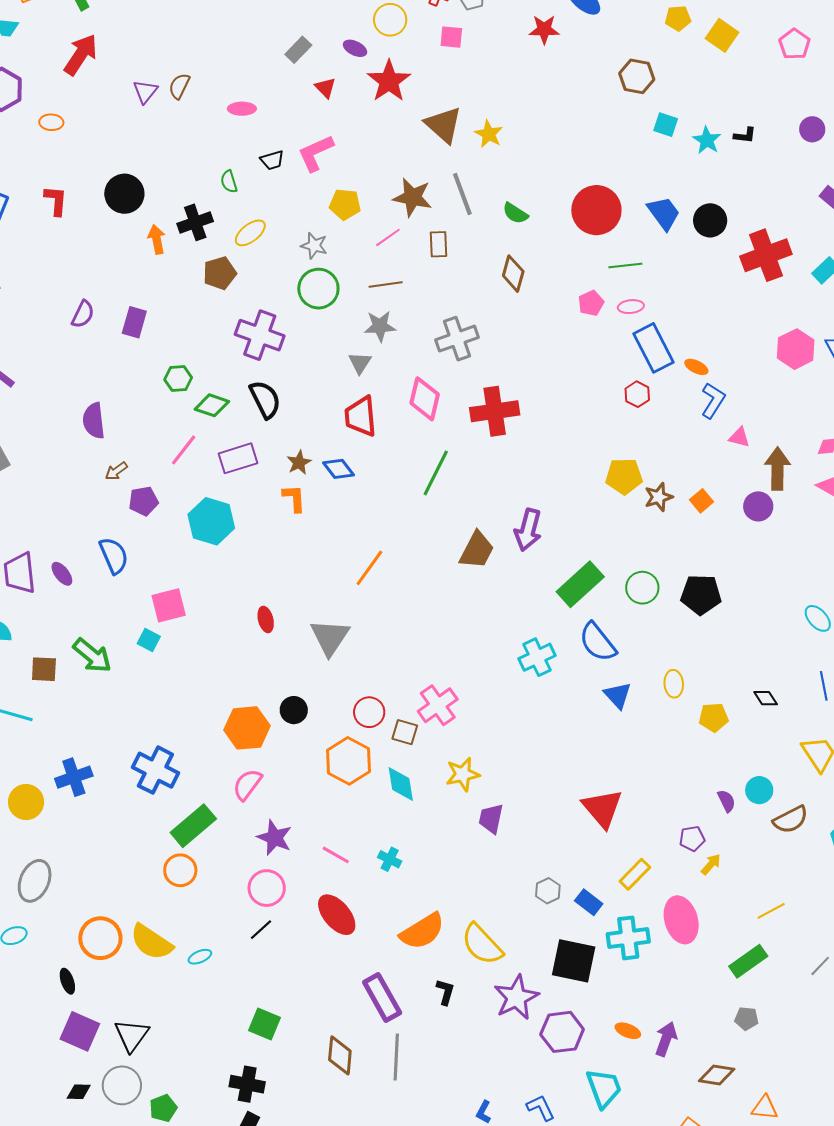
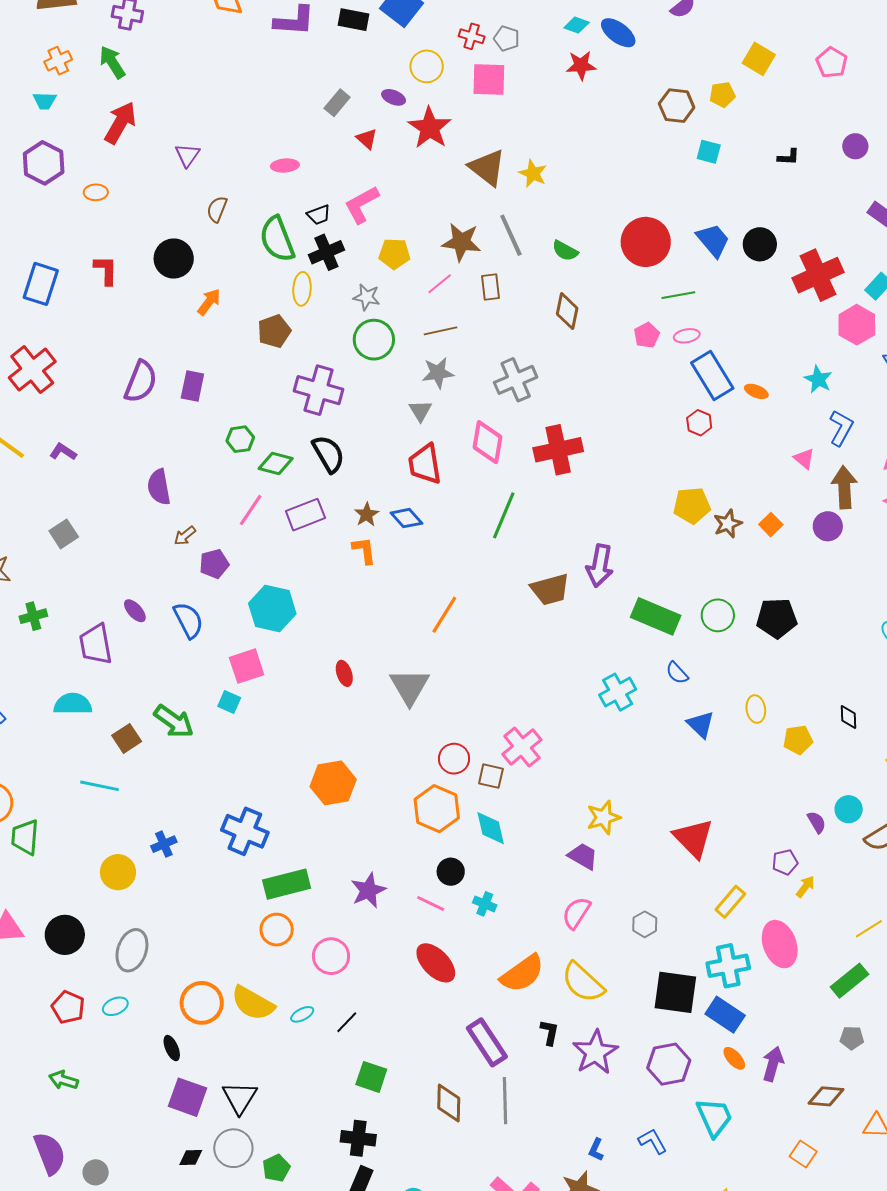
yellow pentagon: (678, 18) -> (722, 95), moved
pink square: (451, 37) -> (489, 79), size x1.5
brown semicircle: (179, 86) -> (217, 209), moved
cyan star: (707, 140) -> (818, 379), moved
green semicircle: (229, 182) -> (277, 239), size x2.0
black cross: (195, 222) -> (326, 252), moved
yellow ellipse: (250, 233) -> (302, 289), turned -44
orange arrow: (157, 239) -> (209, 302), turned 52
purple semicircle: (83, 314) -> (141, 382), size x1.5
pink hexagon: (796, 349) -> (857, 325), moved
blue L-shape: (713, 400) -> (841, 428), moved
pink triangle: (739, 437) -> (804, 459), turned 30
cyan hexagon: (211, 521) -> (272, 609), moved
brown trapezoid: (477, 550) -> (550, 589), turned 51
purple ellipse: (62, 574) -> (135, 611), moved
green rectangle: (580, 584) -> (656, 616), turned 69
blue semicircle: (598, 642) -> (677, 673), size x0.6
brown square: (44, 669) -> (127, 738), turned -32
black diamond: (766, 698) -> (849, 717), turned 35
black circle: (294, 710) -> (451, 872), moved
yellow star: (463, 774) -> (604, 817), moved
blue cross: (74, 777) -> (164, 844), size x0.7
pink semicircle: (247, 785) -> (576, 913), moved
purple trapezoid: (491, 818) -> (583, 856), turned 112
green rectangle: (193, 826) -> (287, 884), turned 30
purple star: (274, 838) -> (368, 890), turned 30
pink circle: (267, 888) -> (331, 956), moved
blue rectangle: (589, 902) -> (725, 1015), moved, size x1.4
black line: (261, 930) -> (347, 1022), moved
purple star: (516, 997) -> (595, 1052), moved
orange ellipse: (628, 1031) -> (734, 1058), turned 30

